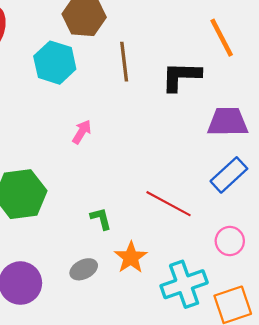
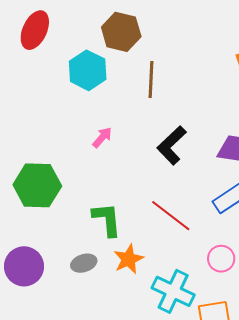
black L-shape: (181, 76) -> (172, 145), moved, turned -54
green L-shape: (101, 219) -> (107, 219), size x1.6
cyan cross: (184, 284) -> (173, 291), turned 36

